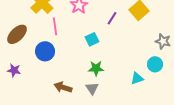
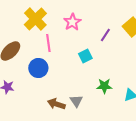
green star: (96, 68) -> (104, 86), moved
gray triangle: (92, 88) -> (76, 101), moved

